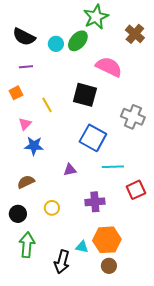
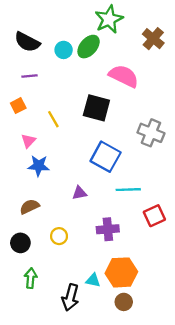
green arrow: (27, 245) -> (31, 278), size x0.7

